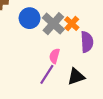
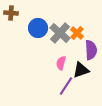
purple line: (47, 74) -> (66, 86), moved
black triangle: (76, 77) -> (81, 70), moved

